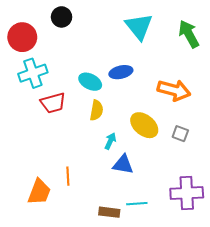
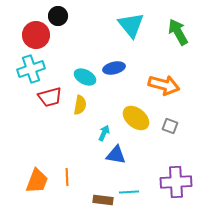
red circle: (22, 37) -> (36, 35), moved
yellow semicircle: (97, 110) -> (80, 105), moved
orange line: (68, 176) -> (67, 177), moved

